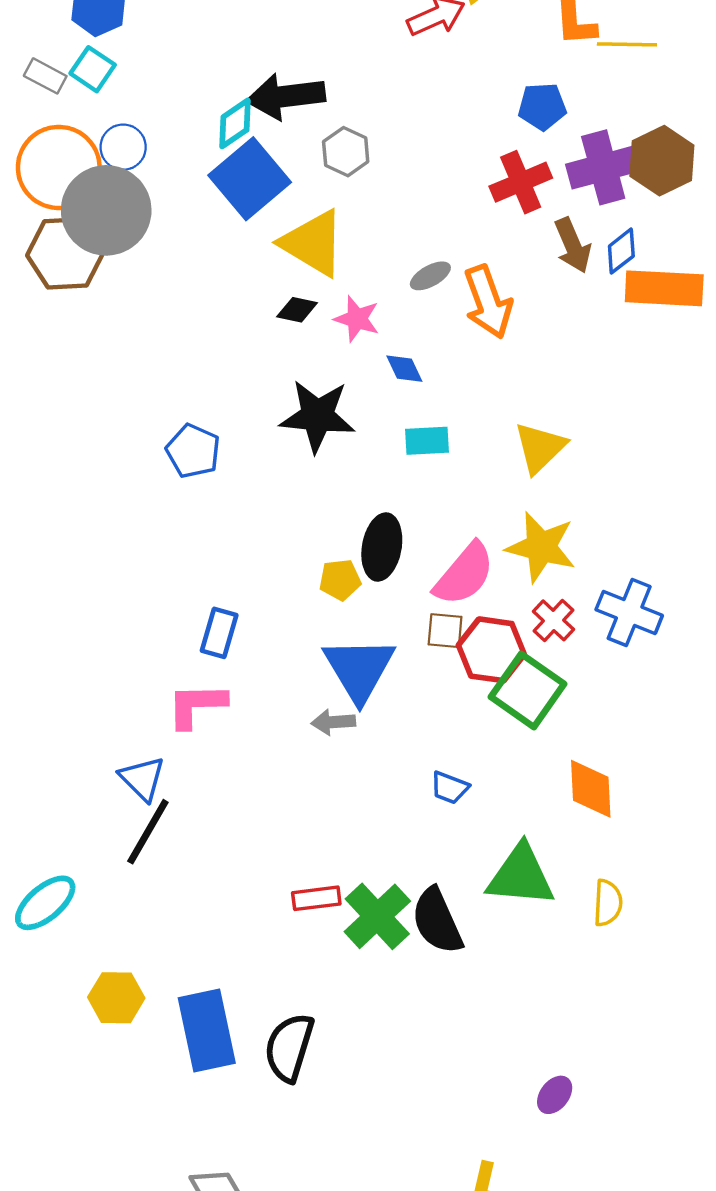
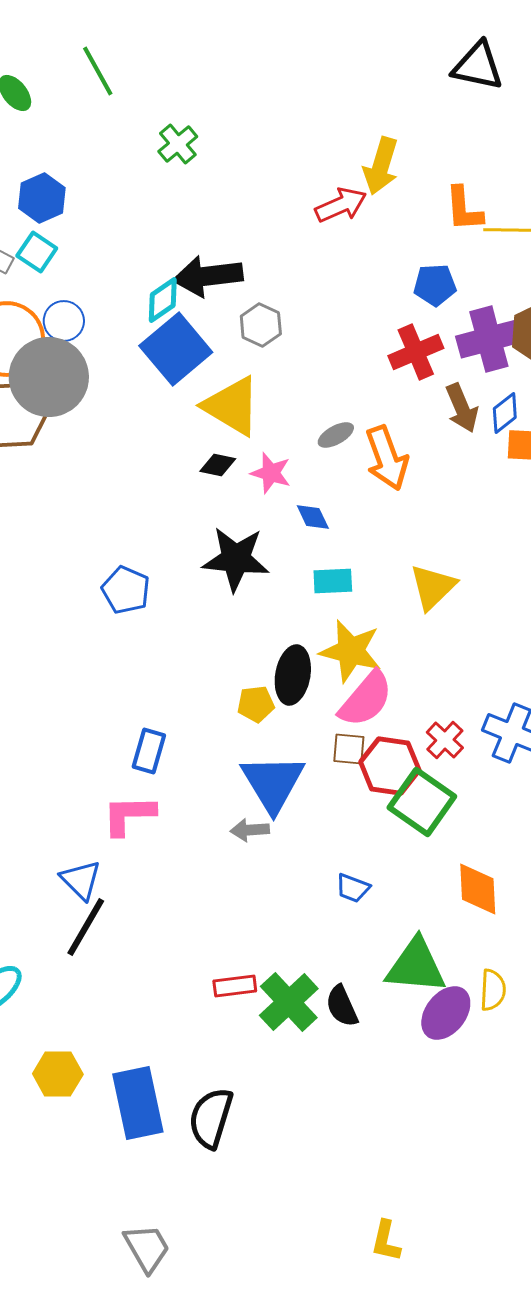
yellow star: (541, 547) -> (351, 651), moved
black semicircle: (437, 921) -> (342, 1006), size x0.7
purple ellipse: (555, 1095) -> (446, 1013), moved, size x1.6

